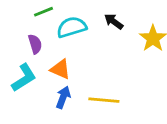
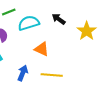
orange triangle: (60, 69) -> (42, 49), moved

